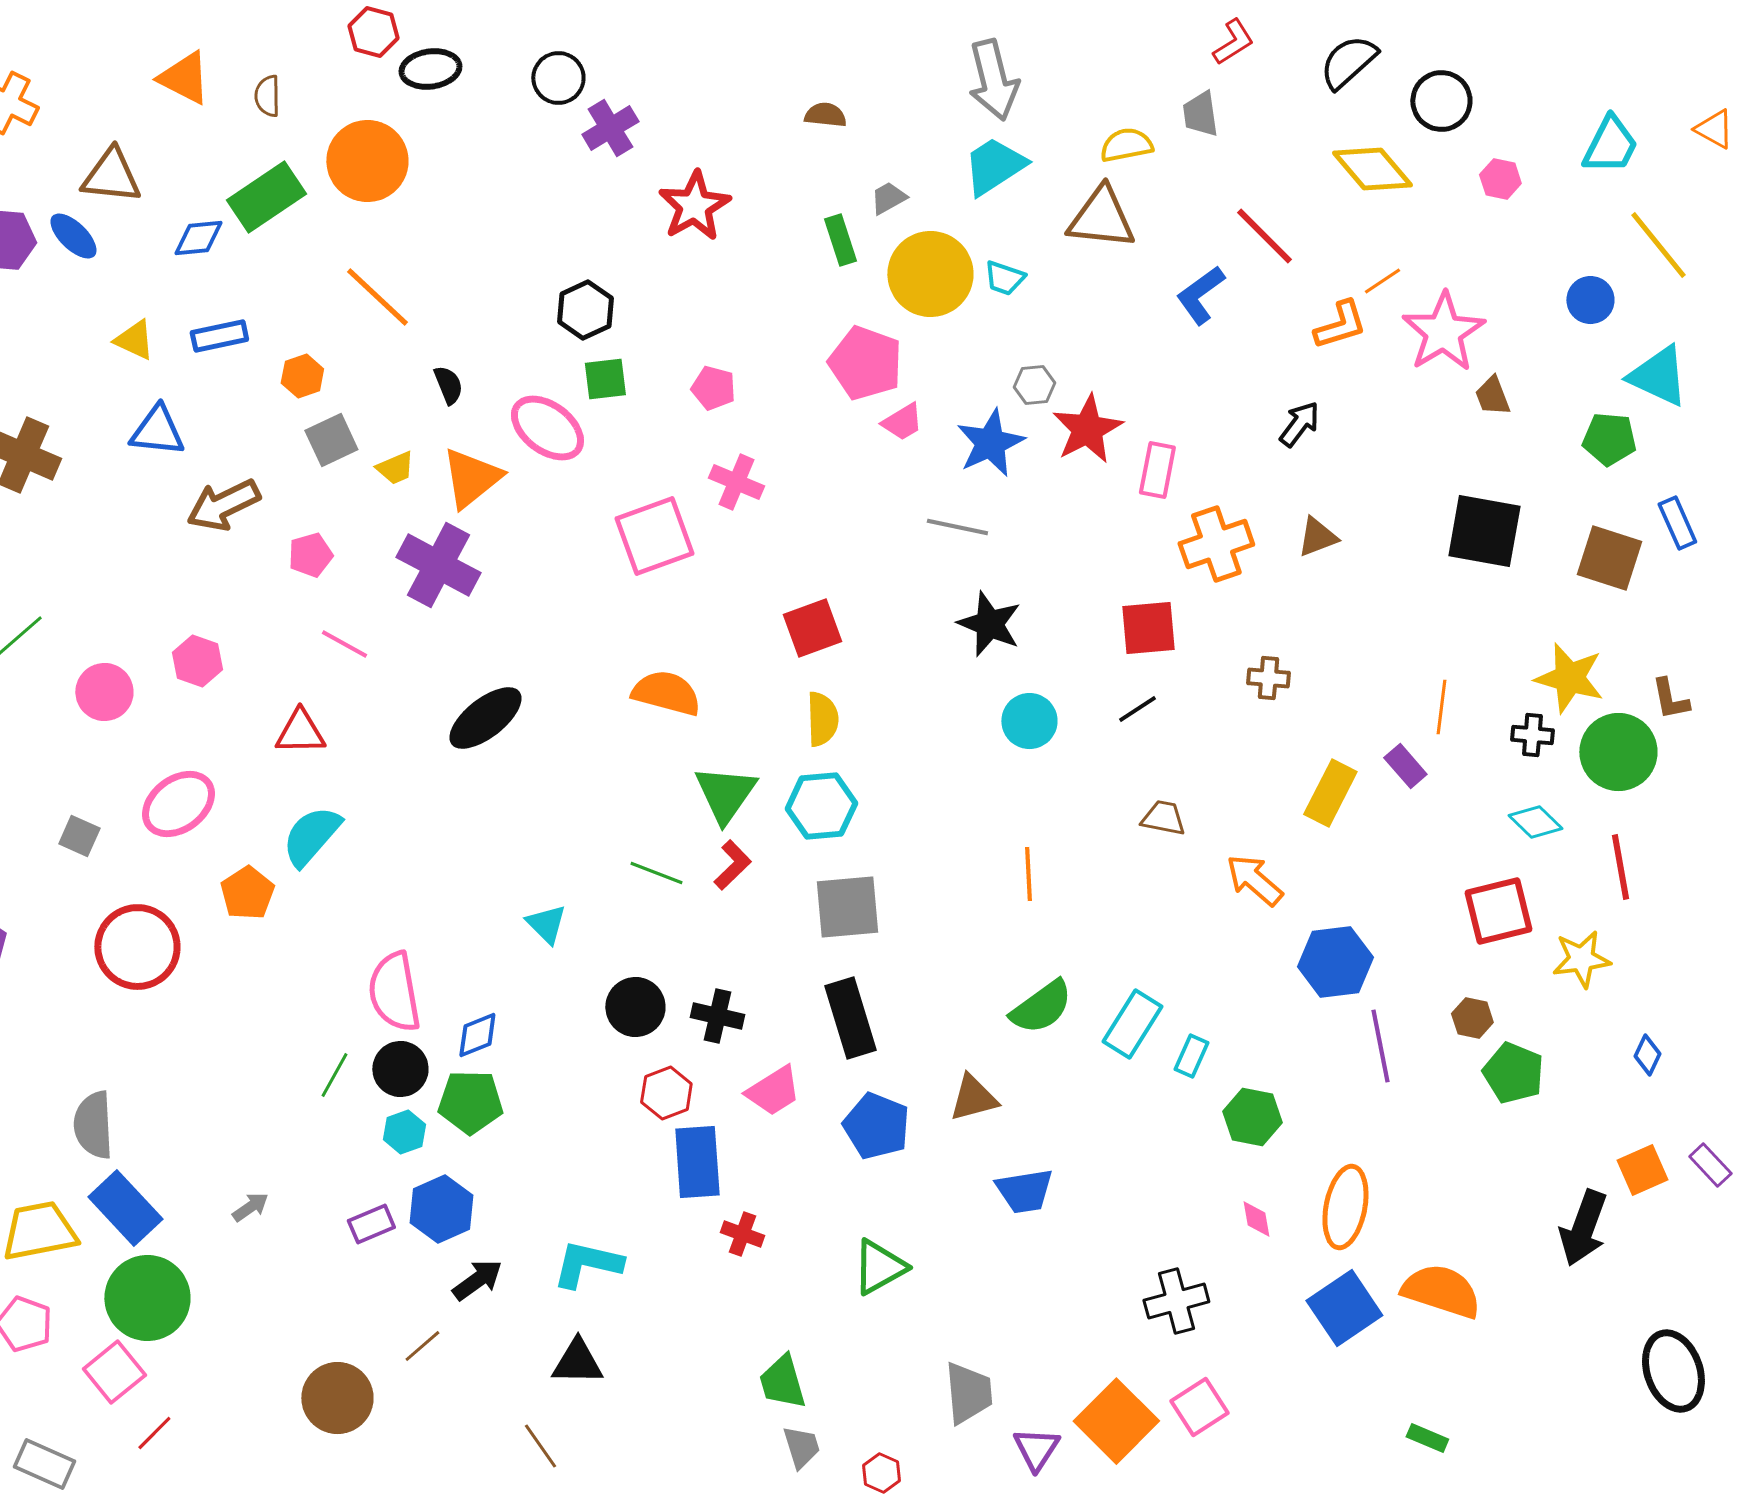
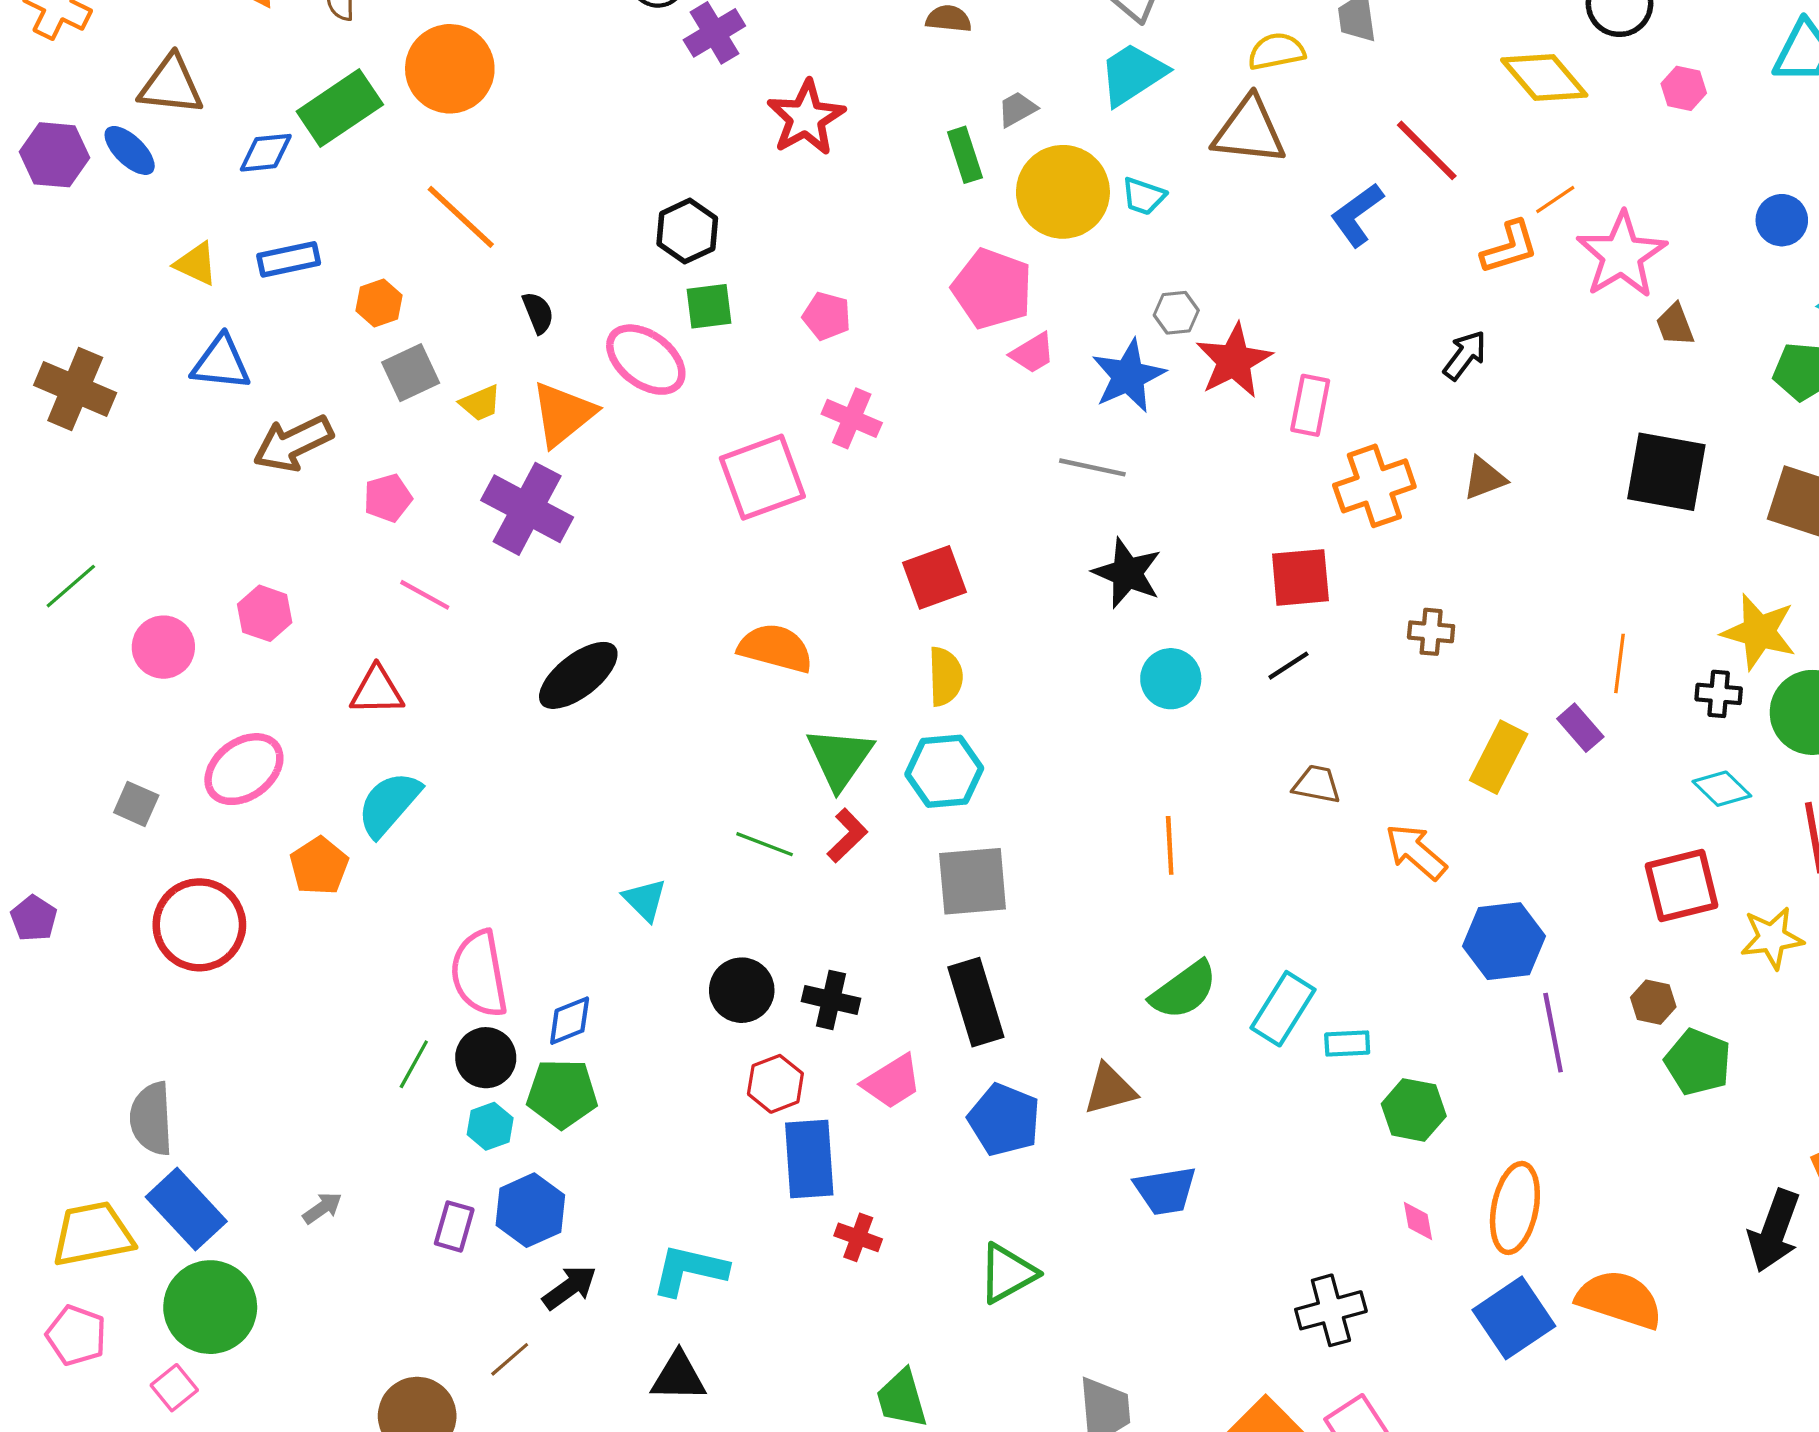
cyan rectangle: (1191, 1056) -> (1347, 1044), turned 63
purple rectangle: (371, 1224) -> (454, 1226), turned -51
pink square: (114, 1372) -> (174, 1388), size x0.7

